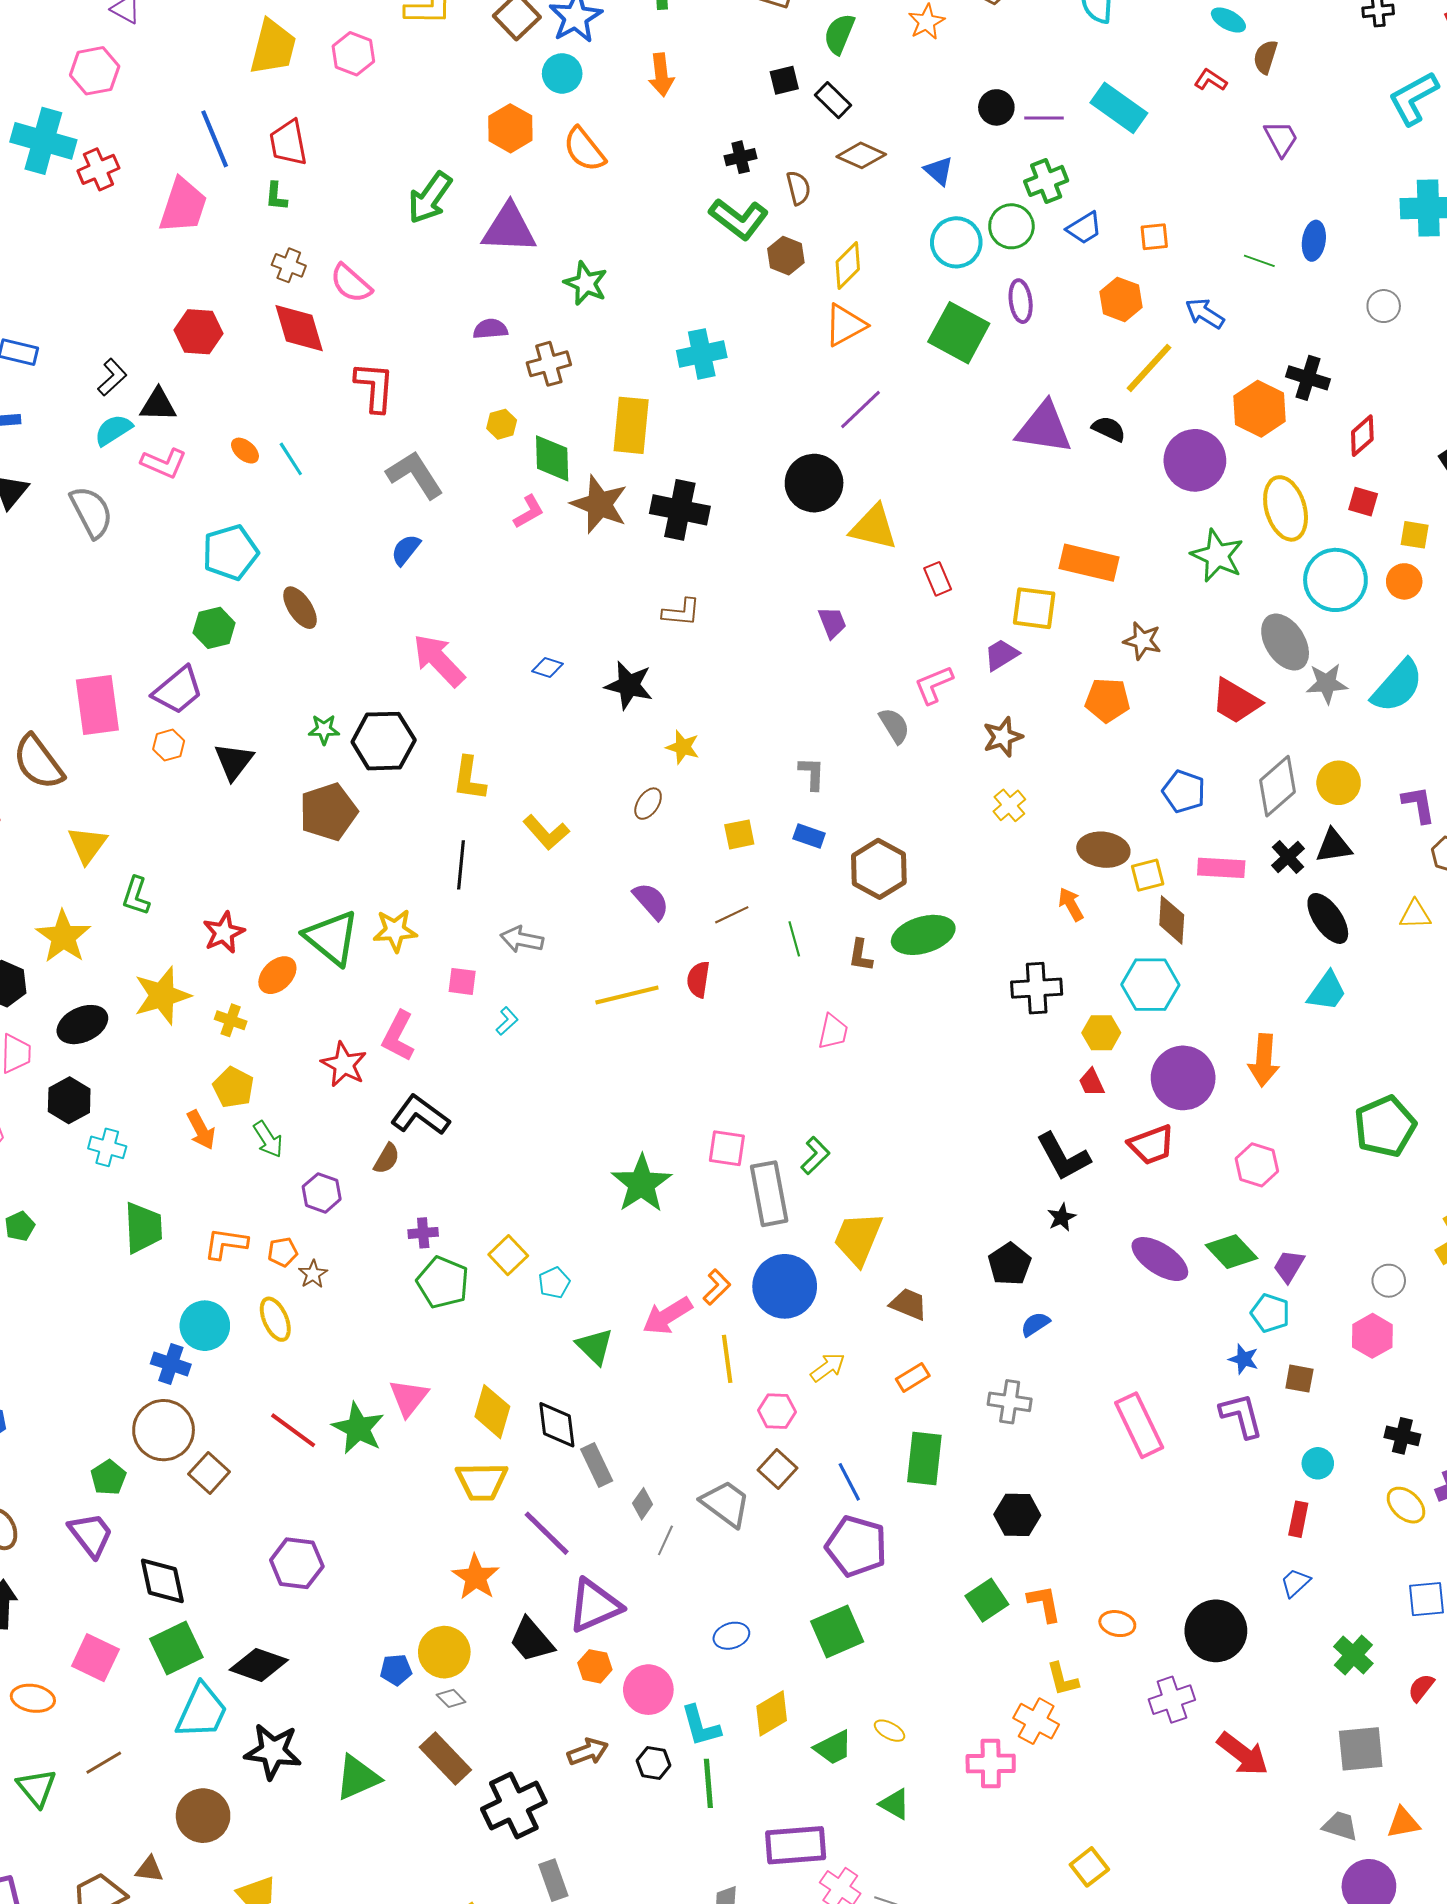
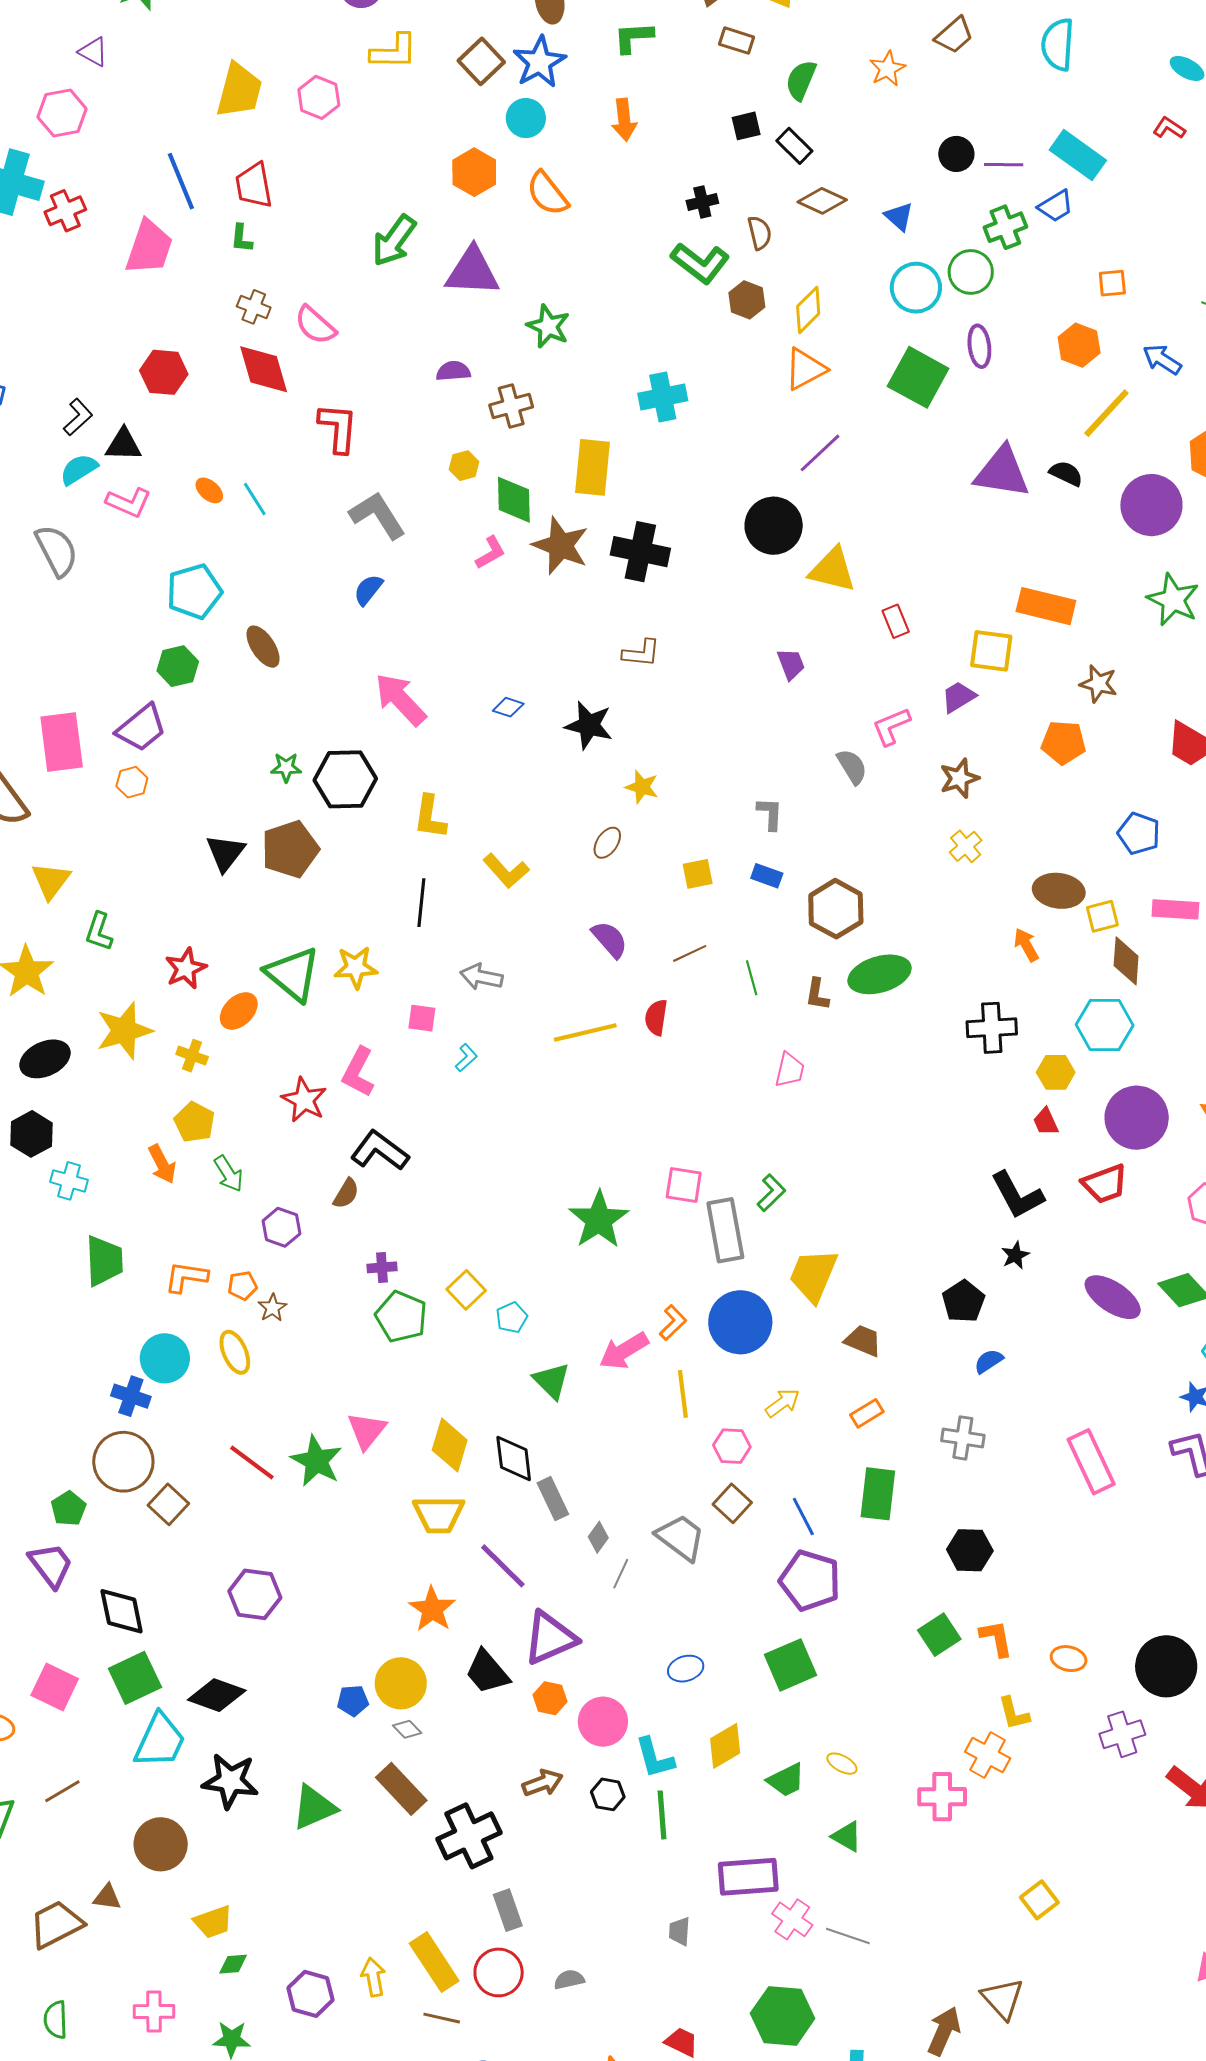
blue trapezoid: (1084, 228) -> (1056, 206), moved
black triangle: (234, 761) -> (225, 853), moved

